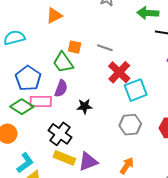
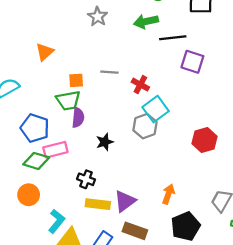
green trapezoid: (63, 62) -> (68, 101), turned -50
red cross: (119, 72) -> (140, 85), moved, size x0.7
purple semicircle: (61, 88) -> (78, 118), moved
gray hexagon: (130, 125) -> (145, 126), moved
black cross: (60, 134) -> (86, 179), size x0.7

